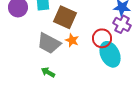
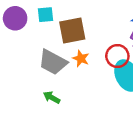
brown square: (65, 17) -> (72, 30), turned -35

